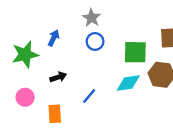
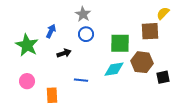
green star: (25, 55) -> (27, 45), turned -30
black arrow: (58, 77) -> (64, 53), moved
blue line: (89, 96) -> (81, 80), turned 56

